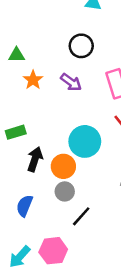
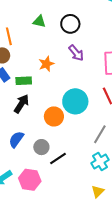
black circle: (81, 46) -> (70, 24), moved
orange star: (33, 80) -> (46, 64), moved
black arrow: (35, 159) -> (21, 104), moved
gray circle: (65, 191) -> (41, 147), moved

